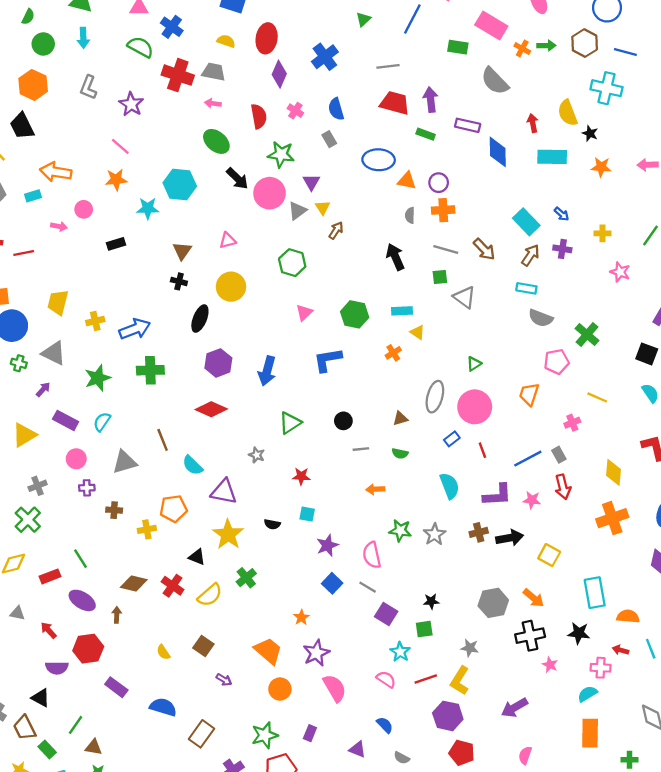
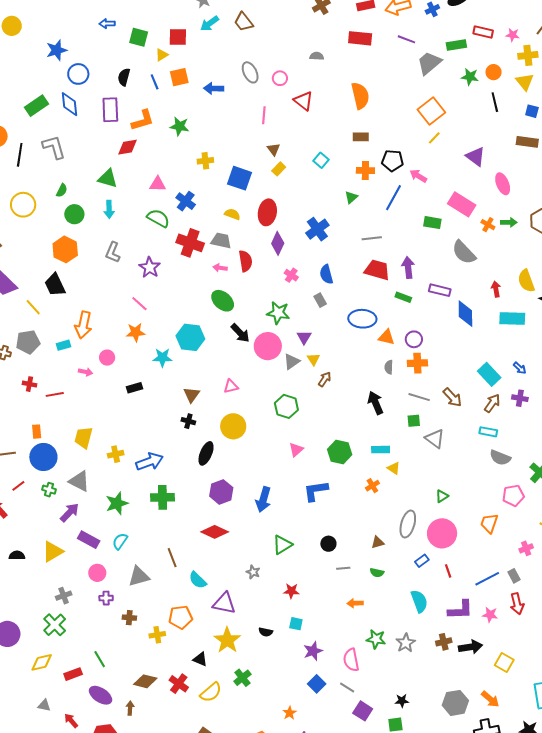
red semicircle: (259, 116) -> (245, 261), moved
orange arrow: (56, 172) -> (83, 325), turned -88
purple arrow: (43, 389) -> (70, 512), size x1.5

